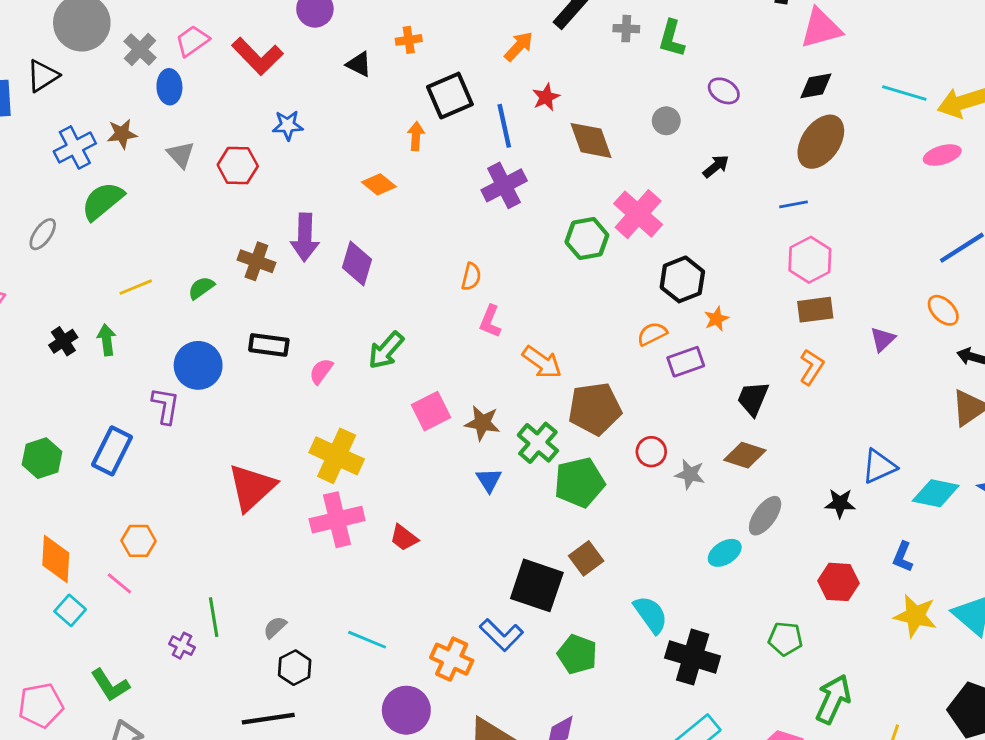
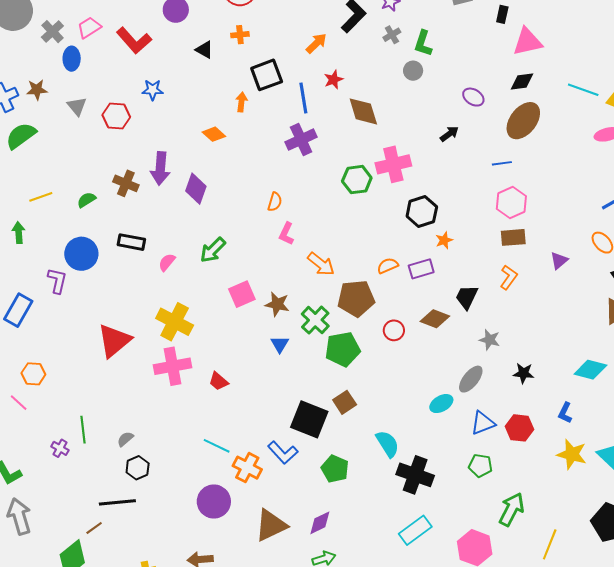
gray cross: (626, 29) -> (392, 35), turned -36
purple ellipse: (724, 91) -> (473, 97), moved
gray circle: (666, 121) -> (413, 71), moved
pink cross: (638, 214) -> (393, 164), turned 32
orange semicircle: (652, 334) -> (388, 266), moved
brown diamond: (745, 455) -> (435, 319), moved
blue triangle: (879, 466) -> (483, 423), moved
gray star: (690, 474) -> (490, 340), moved
cyan line: (367, 640) -> (217, 446), moved

